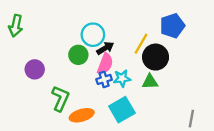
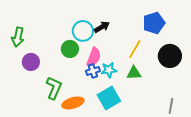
green arrow: (16, 26) -> (18, 37), moved
yellow line: (141, 44) -> (135, 49), moved
black arrow: (105, 48) -> (102, 27), moved
black circle: (156, 57) -> (170, 56), moved

